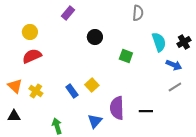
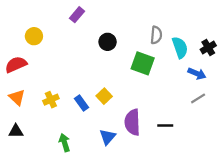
gray semicircle: (138, 13) -> (156, 35), moved
red semicircle: (32, 56) -> (16, 64), moved
green square: (126, 56) -> (143, 63), size x1.5
yellow cross: (36, 91) -> (51, 100), moved, turned 32

